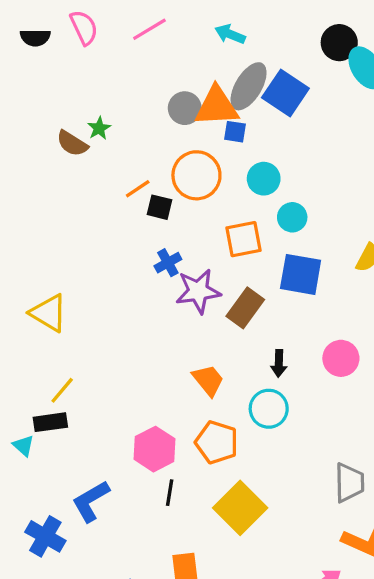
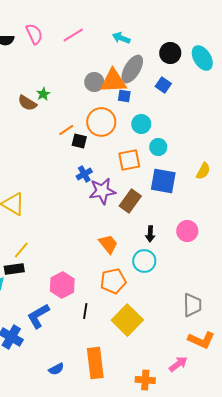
black circle: (339, 43) -> (170, 53), moved
blue square: (285, 93) -> (163, 85), moved, size x0.6
orange pentagon: (217, 442) -> (113, 281), turned -30
pink hexagon: (154, 449) -> (62, 285), moved

